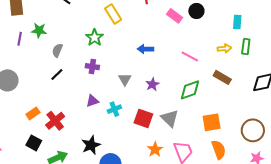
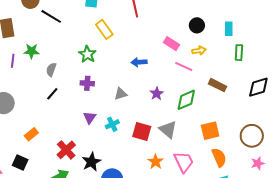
black circle: (196, 11) -> (197, 25), moved
pink rectangle: (175, 16) -> (171, 44), moved
yellow arrow: (224, 48) -> (199, 51), moved
gray triangle: (125, 79) -> (121, 94), turned 48
purple star: (152, 84) -> (157, 94), moved
purple triangle: (92, 101) -> (90, 118), turned -32
red cross: (55, 121) -> (66, 150), moved
black square: (34, 143) -> (20, 163), moved

